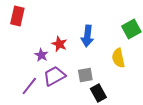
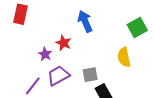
blue arrow: (87, 36) -> (85, 21), moved, turned 150

